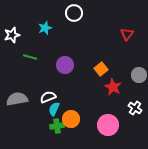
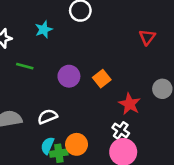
orange square: (101, 69) -> (102, 79), moved
white cross: (135, 108) -> (121, 130), moved
cyan semicircle: (54, 109) -> (47, 146), moved

